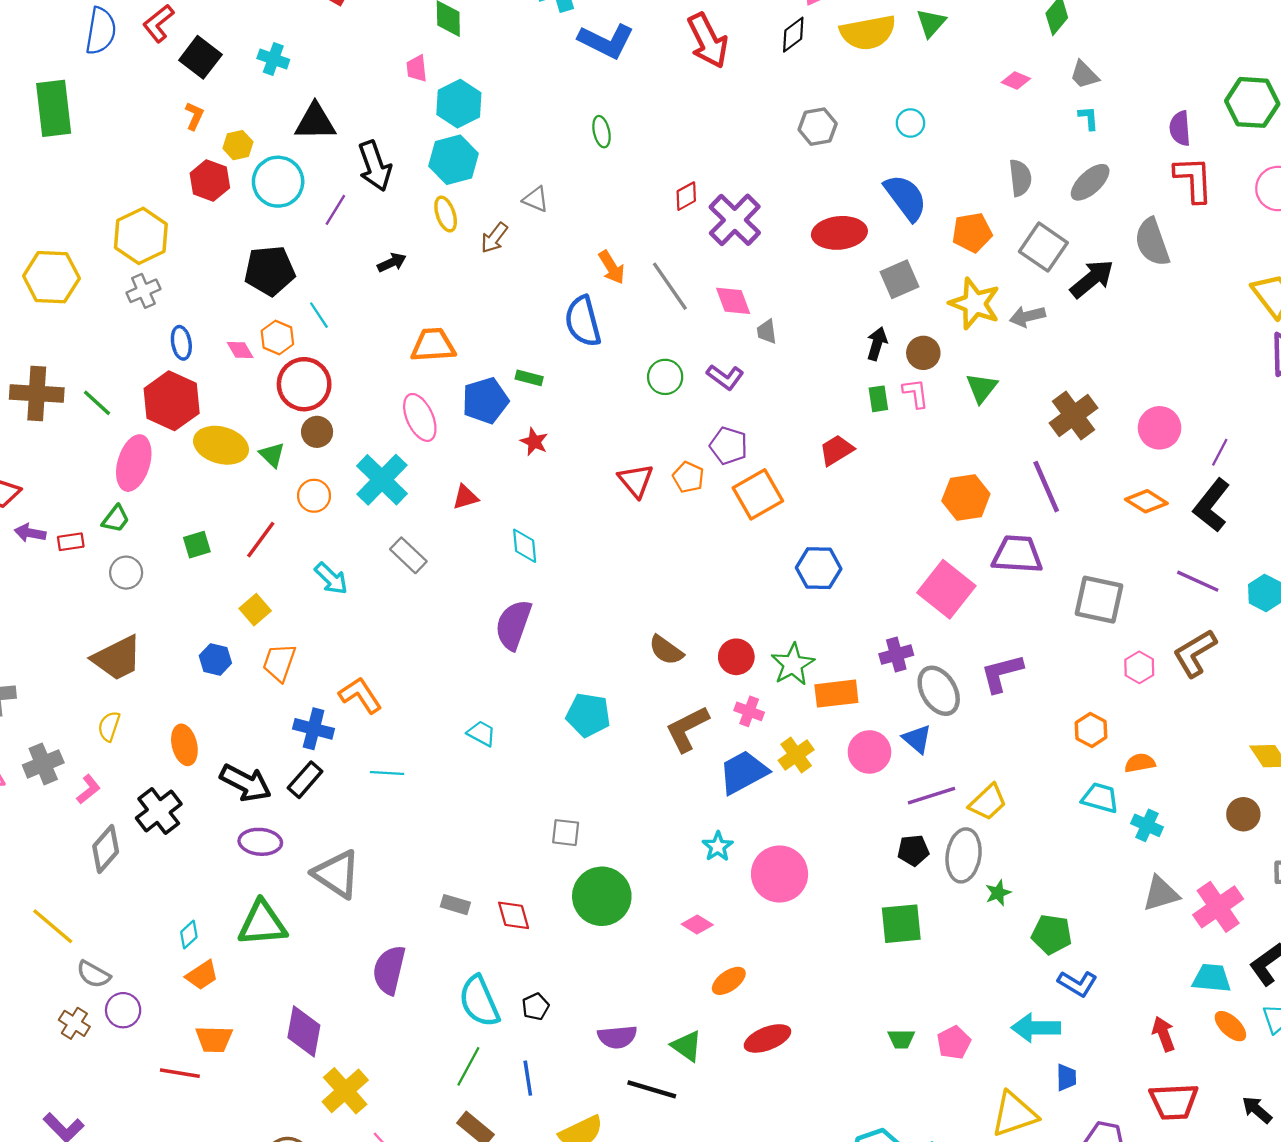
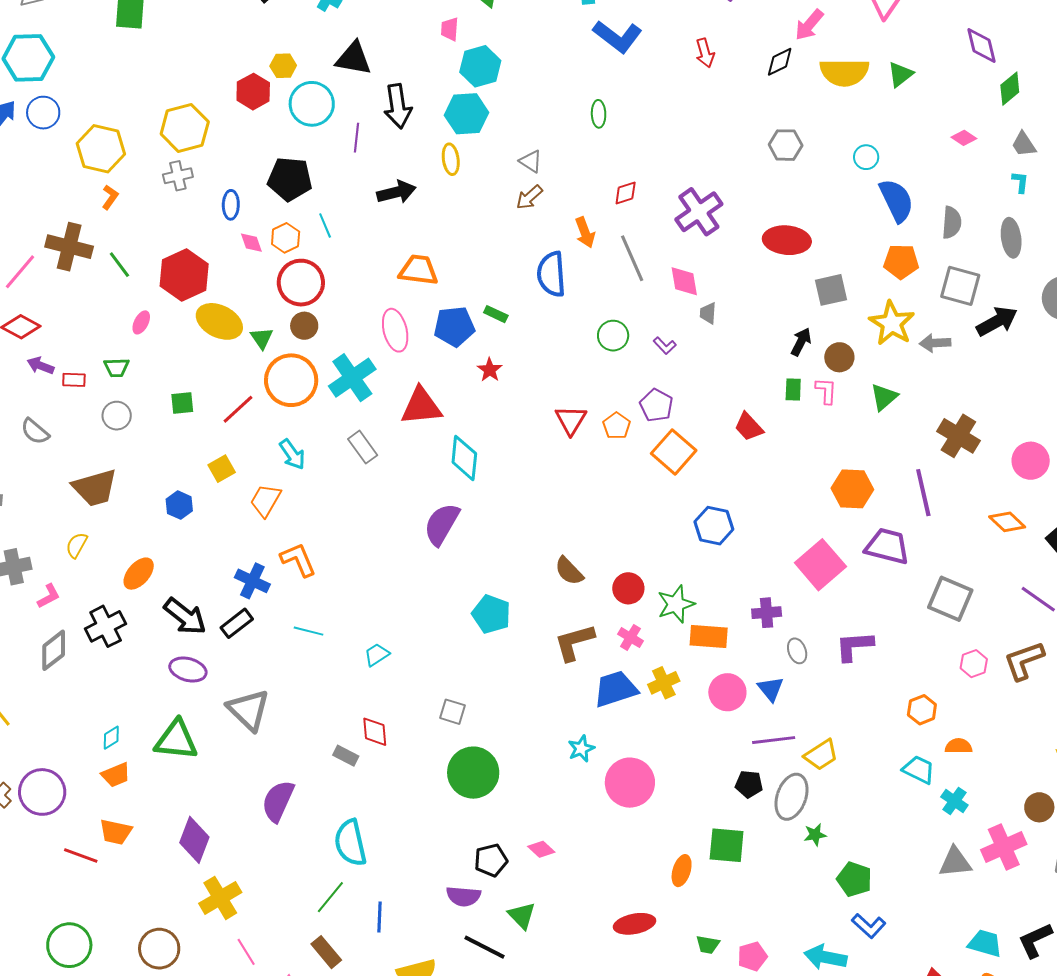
red arrow: (708, 41) -> (705, 53), size x0.6
orange L-shape: (194, 116) -> (110, 197), moved
gray ellipse: (1090, 182) -> (1011, 238), turned -66
red diamond: (686, 196) -> (626, 193), moved
blue semicircle: (906, 198) -> (896, 200), moved
purple line: (335, 210) -> (356, 138), turned -36
brown arrow: (494, 238) -> (529, 197), moved
gray square: (1043, 247) -> (960, 286), turned -30
black arrow: (392, 263) -> (396, 192), size x1.5
blue ellipse: (181, 343) -> (231, 205), moved
purple L-shape: (725, 377) -> (665, 346), size x0.7
brown cross: (1073, 415) -> (958, 436), turned -33
red trapezoid: (837, 450) -> (749, 427), turned -112
pink ellipse: (134, 463) -> (141, 322), size x0.5
orange square: (758, 494) -> (674, 452), turned -30
orange circle: (314, 496) -> (291, 380), size x1.8
red triangle: (465, 497) -> (421, 406), size x1.8
green trapezoid: (116, 519) -> (116, 368), turned 40
cyan diamond: (525, 546) -> (464, 458), size x1.4
orange trapezoid: (279, 662) -> (265, 500), moved
gray ellipse: (939, 691) -> (797, 651), size x0.6
cyan trapezoid: (481, 733) -> (377, 655), moved, turned -72
orange ellipse: (184, 745) -> (139, 574), turned 44
pink cross: (1218, 907) -> (1004, 847), moved
red diamond: (514, 915) -> (375, 732), moved
pink diamond: (697, 925) -> (541, 849), moved
gray semicircle: (93, 974) -> (35, 431), moved
orange ellipse: (729, 981) -> (682, 871), moved, turned -48
black pentagon: (535, 1007) -> (491, 860), moved, size x1.4
purple circle: (123, 1010) -> (42, 792), size x1.5
red ellipse: (767, 1038) -> (635, 924), moved

